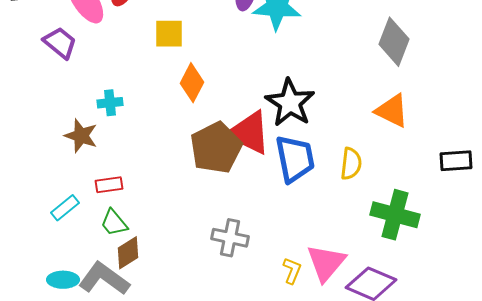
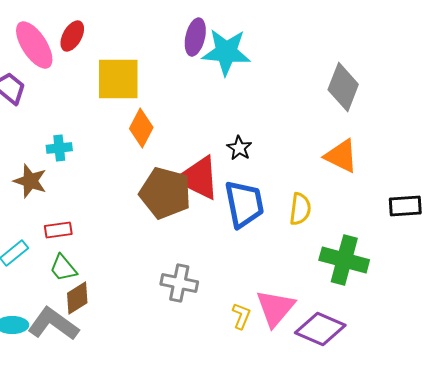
yellow square: (169, 34) -> (118, 79), size x1.5
black star: (290, 103) -> (239, 148), size x0.5
brown pentagon: (216, 148) -> (165, 193), turned -30

